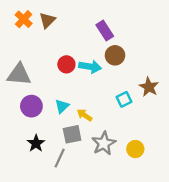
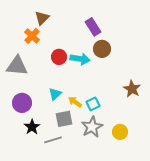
orange cross: (24, 19) -> (32, 36), moved
brown star: (149, 87) -> (132, 89), moved
cyan square: (124, 99) -> (93, 104), moved
purple circle: (31, 106) -> (22, 103), moved
gray line: (60, 158) -> (53, 140), turned 48

